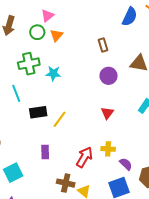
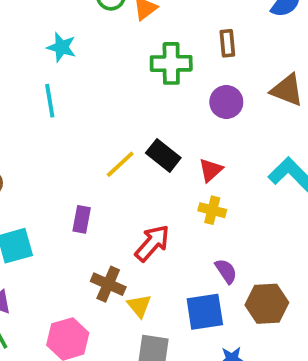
green cross: (29, 64) -> (171, 63), moved
cyan star: (53, 73) -> (61, 47), moved
black rectangle: (38, 112) -> (163, 155), moved, turned 36
yellow cross: (108, 149) -> (212, 210), moved

